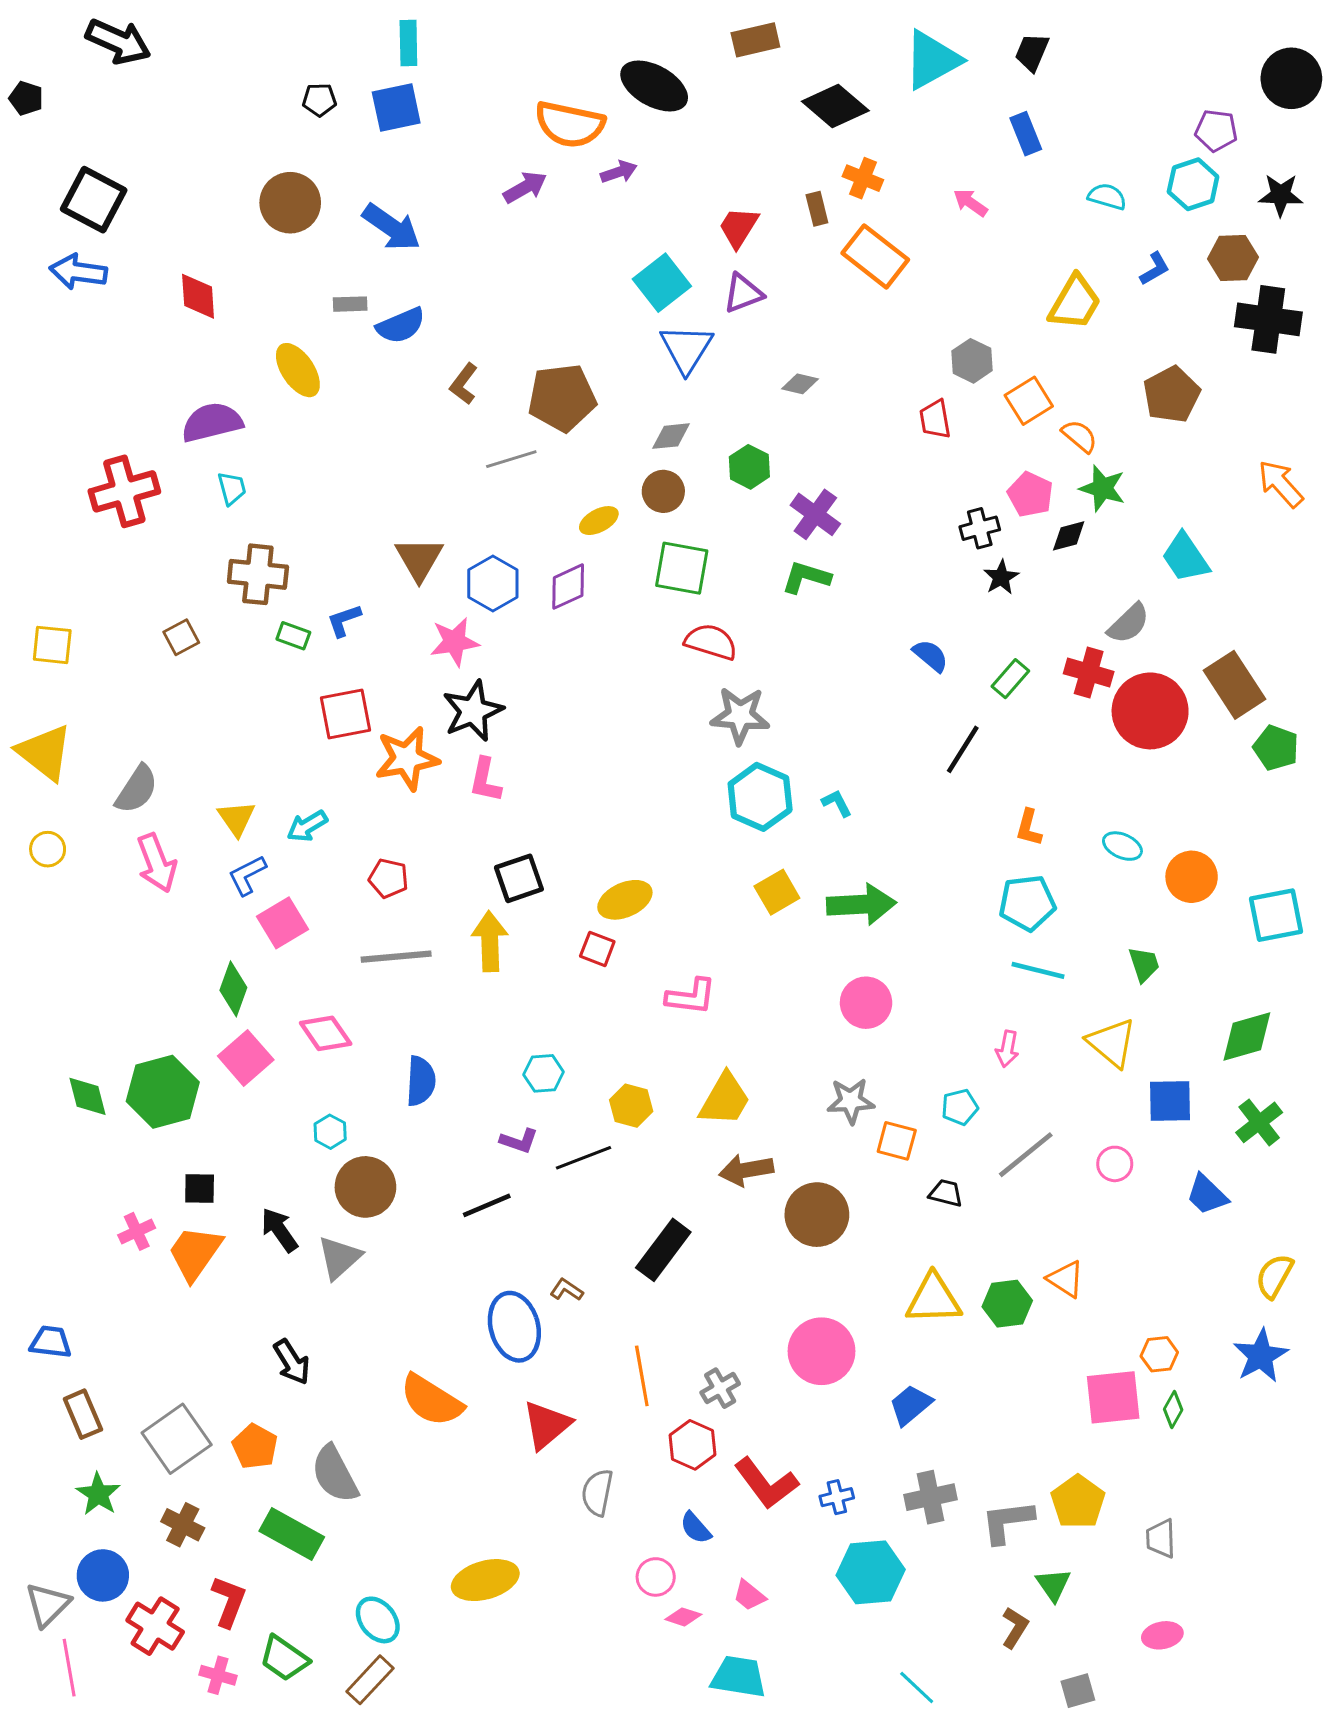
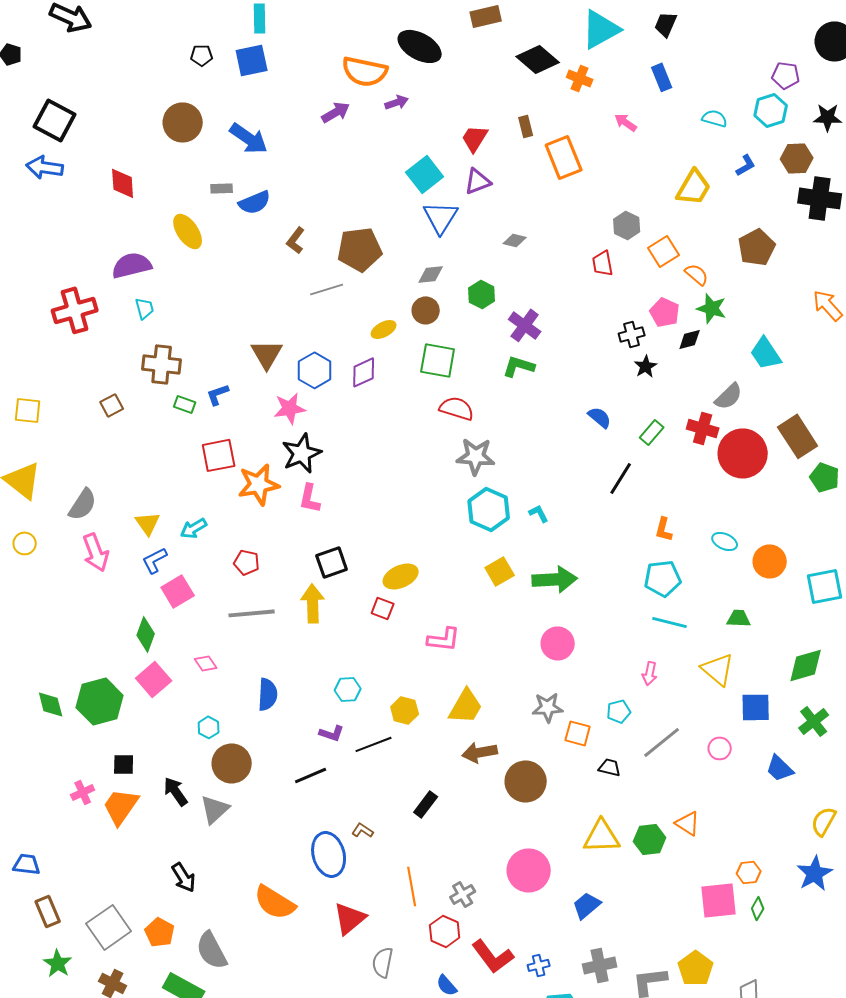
orange cross: (863, 178) -> (580, 78), moved
orange rectangle: (875, 256) -> (564, 157), turned 30
green trapezoid: (1144, 964) -> (739, 618), turned -70
pink diamond: (326, 1033) -> (206, 663), size x0.7
black rectangle: (663, 1250) -> (426, 804), size x0.7

